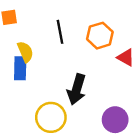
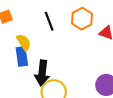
black arrow: (77, 89) -> (42, 73), moved

